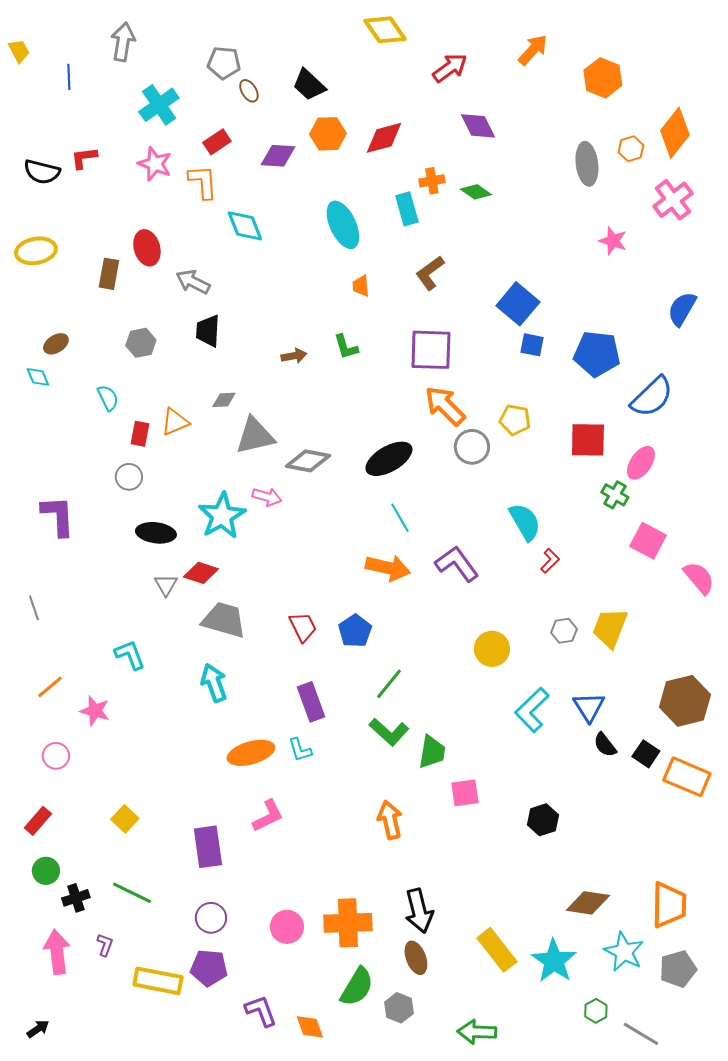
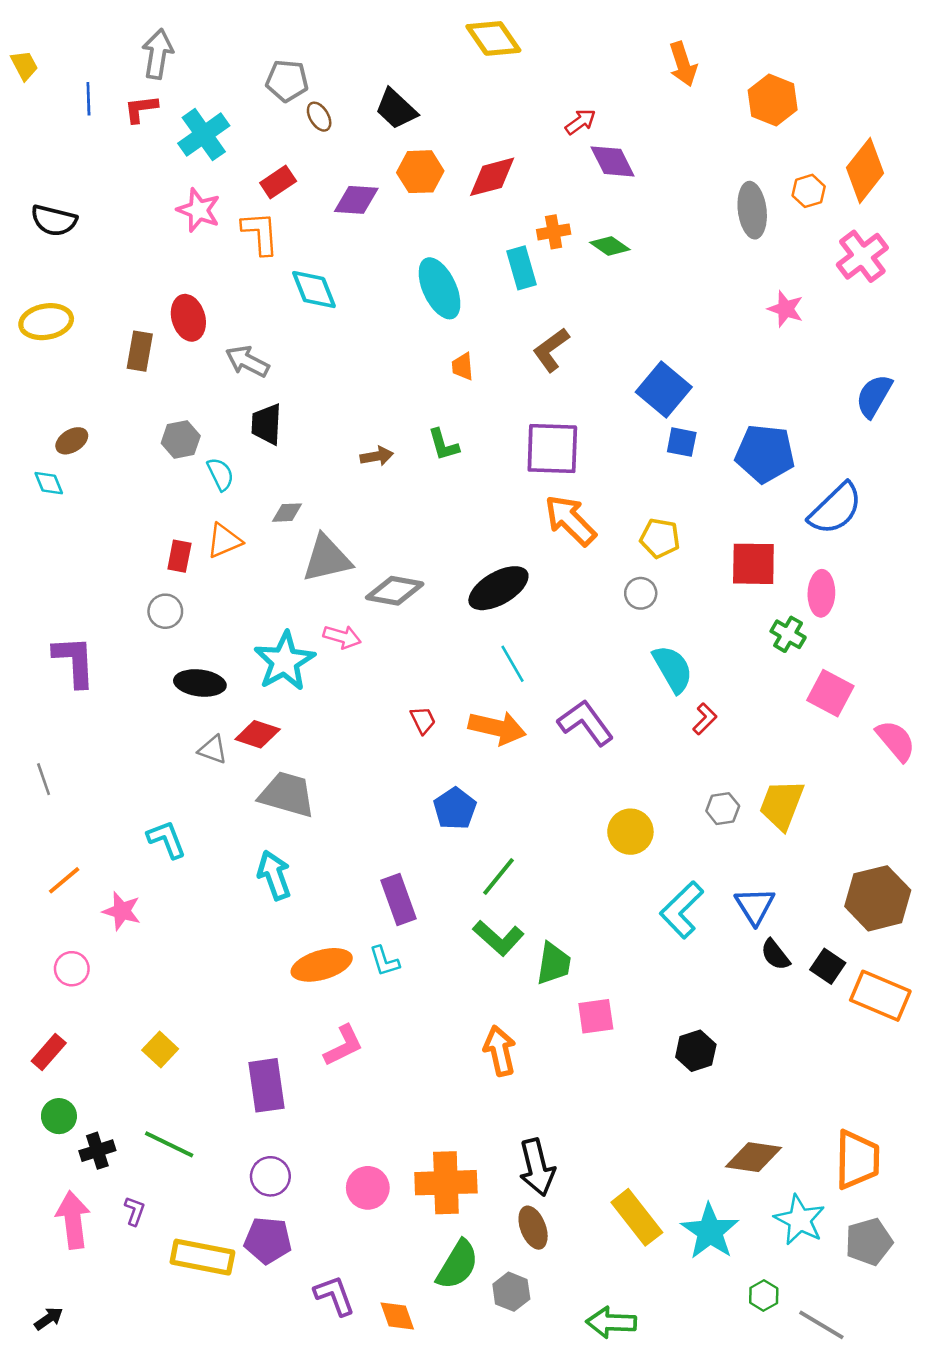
orange arrow: (533, 50) -> (683, 64), turned 120
red arrow: (450, 68) -> (580, 122), moved, size x0.7
red L-shape: (84, 158) -> (141, 109), moved
cyan semicircle: (108, 398) -> (220, 474), moved
gray circle: (472, 447) -> (641, 593), moved, size x0.7
pink ellipse: (641, 463) -> (821, 593), turned -32
gray triangle: (166, 585) -> (213, 750), turned -40
red trapezoid: (303, 627) -> (423, 720), moved, size x0.7

